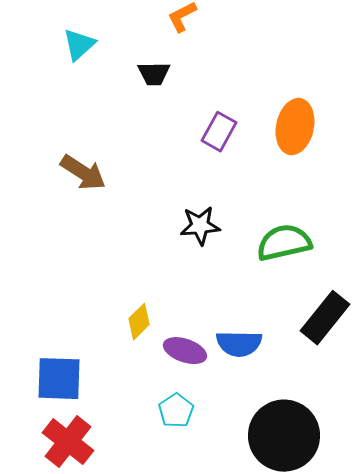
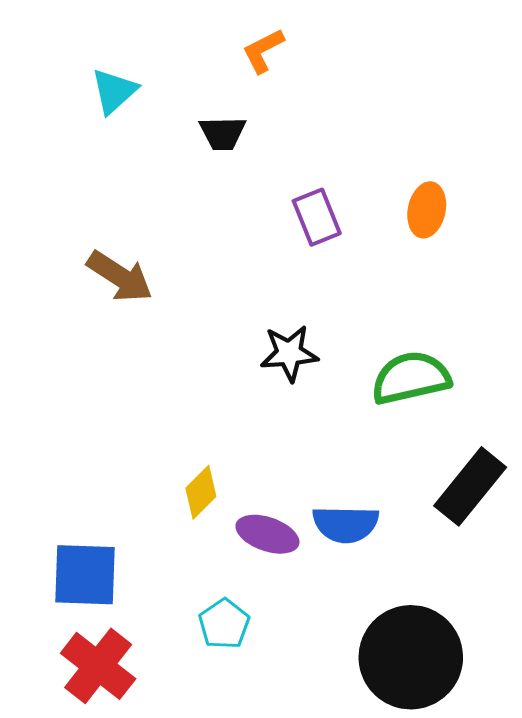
orange ellipse: (295, 127) -> (427, 210), size x0.7
purple rectangle: (219, 132) -> (317, 217), turned -51
cyan pentagon: (176, 411) -> (224, 624), moved

